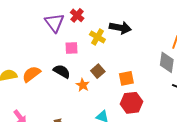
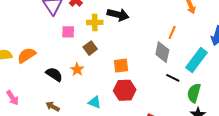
yellow cross: (97, 37) -> (95, 22), turned -35
black semicircle: (62, 71) -> (54, 74), moved
brown square: (98, 71) -> (90, 48), moved

